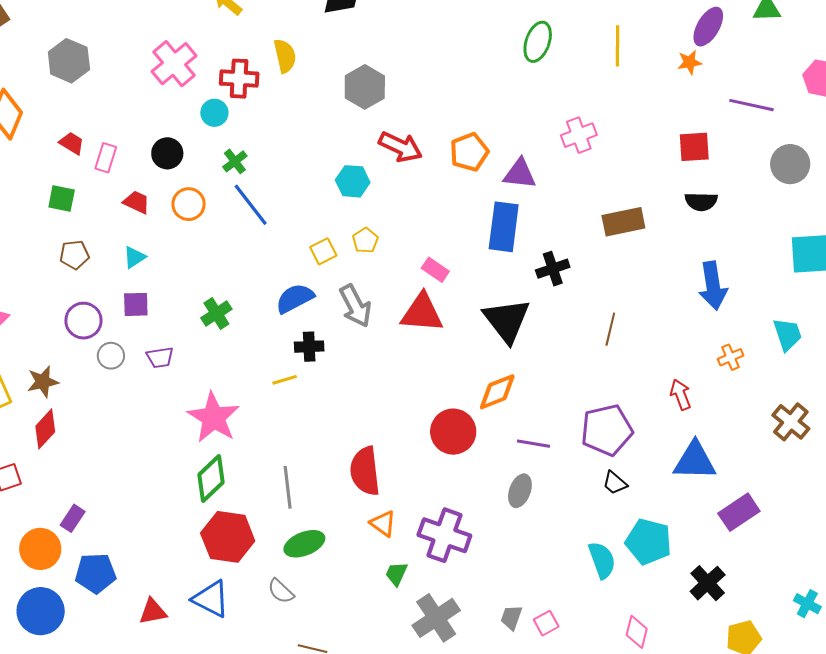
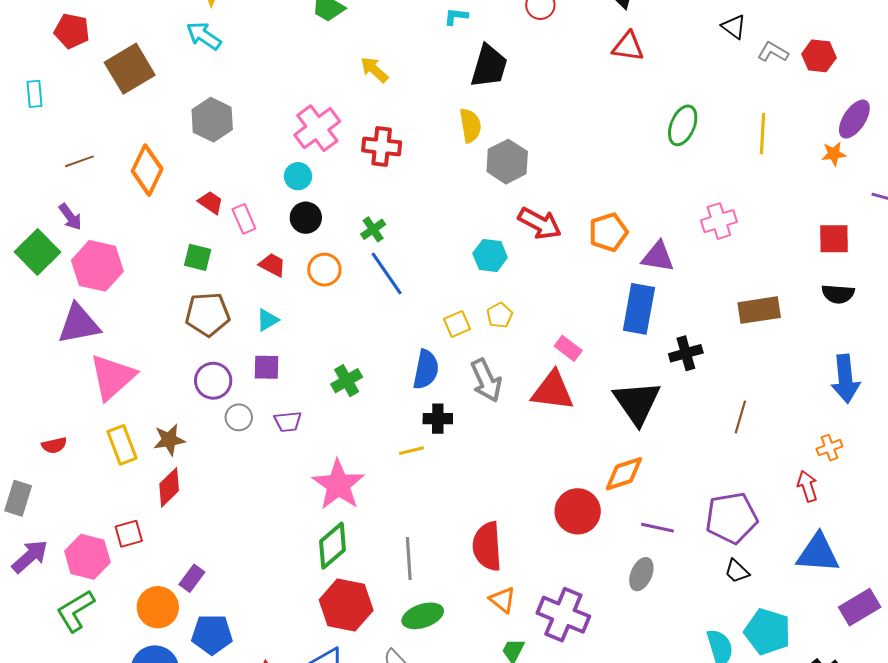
yellow semicircle: (285, 56) -> (470, 125), moved
cyan circle: (214, 113) -> (298, 176), moved
pink rectangle: (106, 158) -> (244, 219), turned -44
brown pentagon: (74, 255) -> (207, 314), size x1.5
blue semicircle: (295, 298) -> (426, 370), turned 126
orange cross: (731, 357) -> (829, 448), moved

